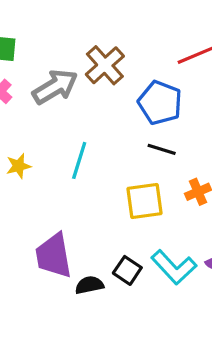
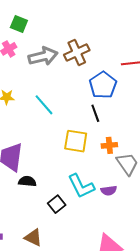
black line: (162, 149) -> (95, 113), turned 36
cyan line: (79, 160) -> (44, 105), turned -75
black square: (127, 270) -> (57, 204), moved

